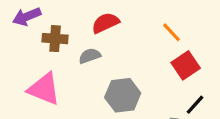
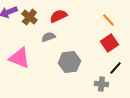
orange line: (171, 32) -> (108, 20), moved
brown cross: (55, 39) -> (29, 17), moved, turned 35

